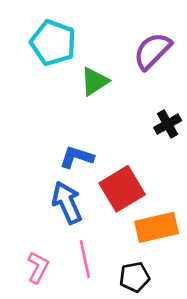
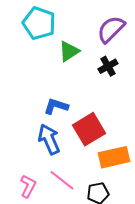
black cross: (168, 124) -> (108, 66), moved
pink line: (85, 259) -> (62, 180), turned -40

